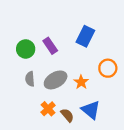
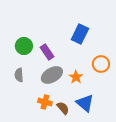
purple rectangle: (50, 46) -> (47, 52), moved
gray semicircle: (30, 79) -> (19, 75), moved
orange cross: (48, 109) -> (45, 102), turned -32

